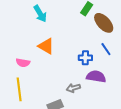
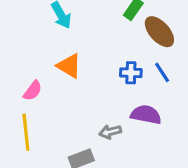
blue cross: (85, 58) -> (131, 73), moved
pink semicircle: (23, 63) -> (33, 91), turned -64

